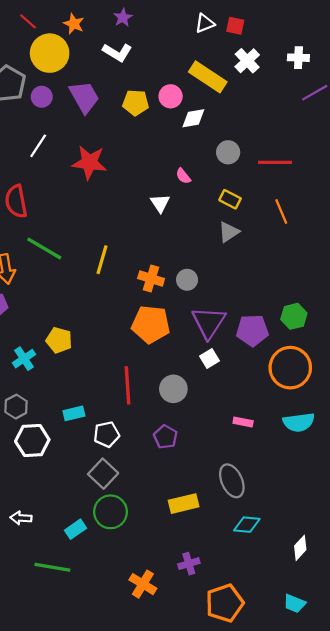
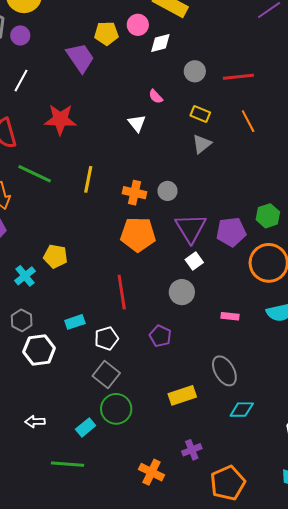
purple trapezoid: (84, 97) -> (80, 58), moved
red star: (89, 162) -> (60, 119), moved
gray circle: (173, 389) -> (182, 292), moved

